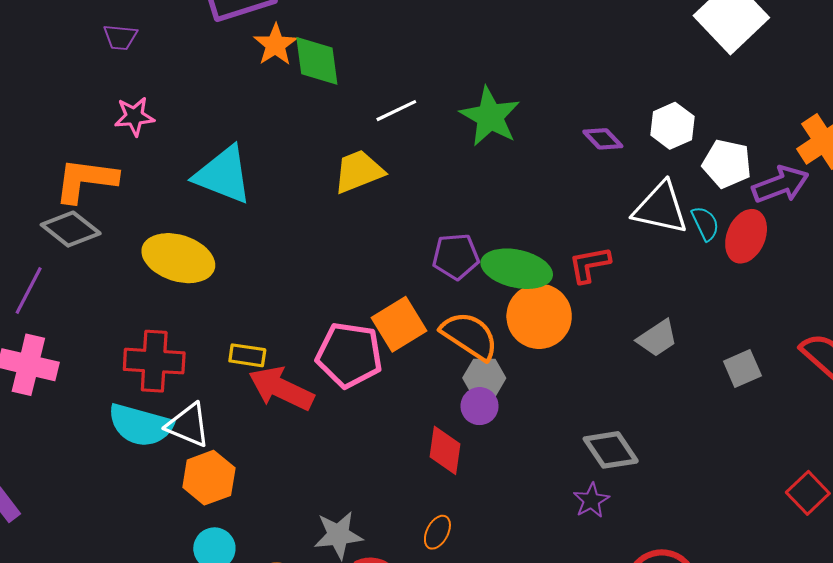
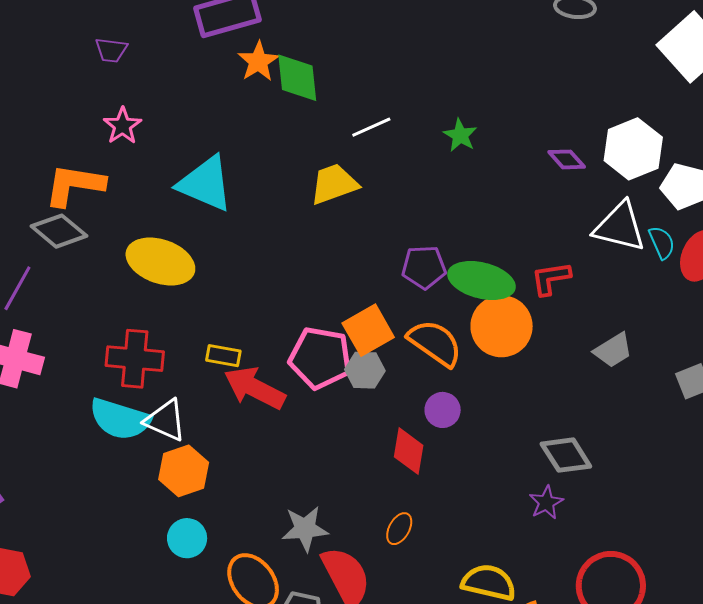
pink star: (134, 116) -> (122, 126), turned -30
green star: (490, 117) -> (460, 135), size x0.6
white hexagon: (672, 126) -> (633, 149), size x1.4
gray hexagon: (484, 378) -> (365, 370), moved

